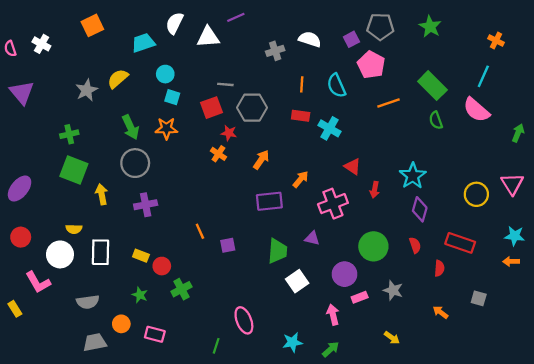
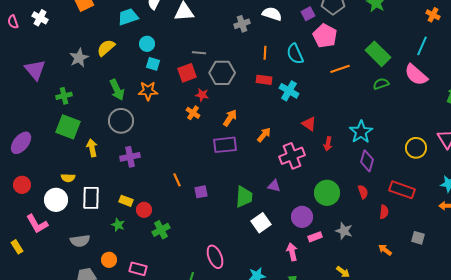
purple triangle: (22, 93) -> (35, 70), moved
green semicircle: (436, 120) -> (381, 84), turned 91
purple rectangle: (269, 201) -> (225, 145), moved
green star: (140, 295) -> (118, 225), moved

